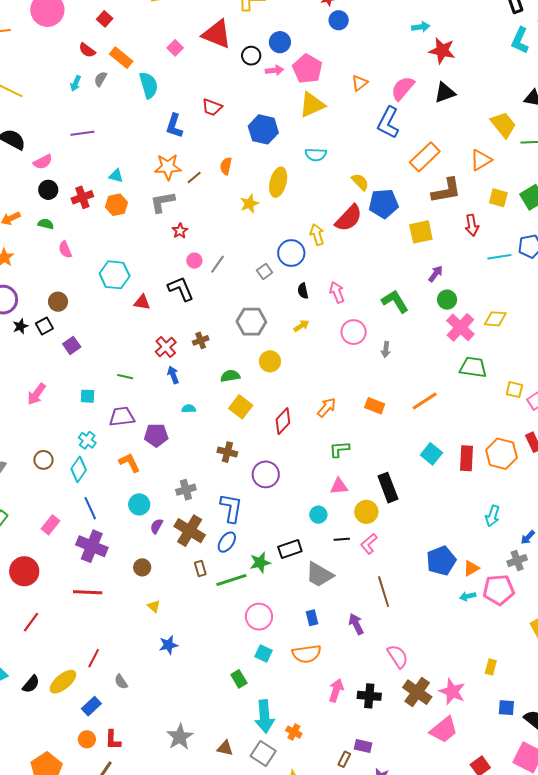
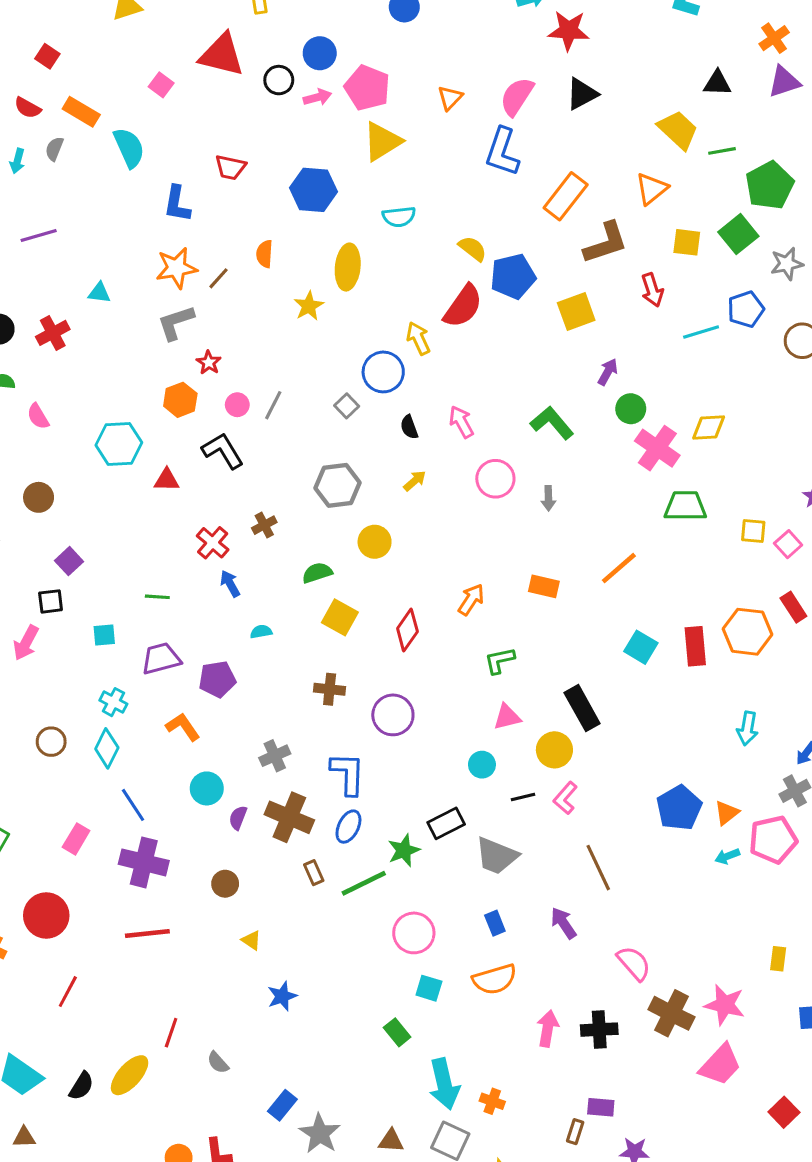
orange hexagon: (116, 205) -> (180, 400), moved
black square: (44, 326) -> (51, 601), moved, turned 30
blue rectangle: (91, 706) -> (282, 1105), moved

